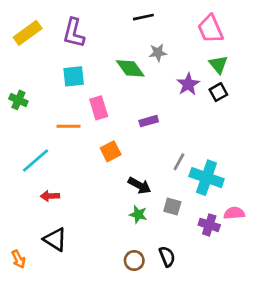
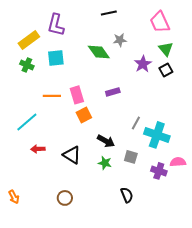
yellow rectangle: (28, 33) -> (29, 40), moved
green cross: (18, 100) -> (27, 65), moved
pink rectangle: (99, 108) -> (77, 95), moved
black triangle: (55, 239) -> (72, 155), moved
brown circle: (134, 260) -> (65, 198), moved

